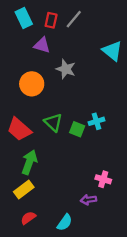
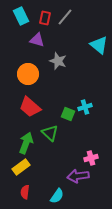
green triangle: (53, 122) -> (50, 133), moved
red trapezoid: (19, 129) -> (30, 107), moved
pink cross: (103, 179) -> (91, 158), turned -32
purple arrow: (88, 200) -> (78, 176), size x1.5
red semicircle: (28, 218) -> (25, 192), turned -48

